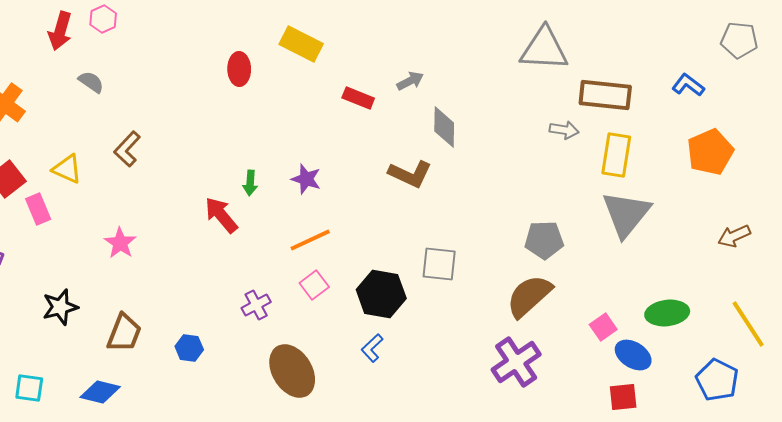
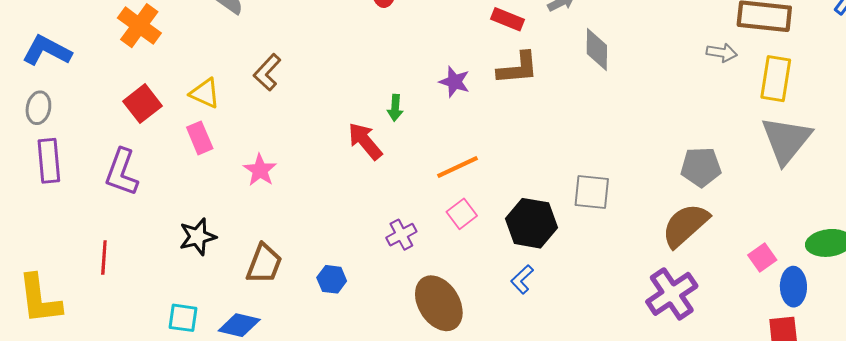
brown L-shape: (410, 174) -> (518, 68), moved, turned -30
purple star: (306, 179) -> (454, 82), moved
pink rectangle: (38, 209) -> (200, 138), moved
blue ellipse: (633, 355) -> (793, 287), turned 57
cyan square: (29, 388) -> (183, 318), moved

